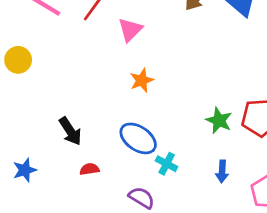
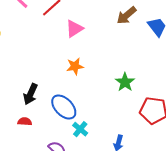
green star: (219, 120) -> (125, 82), moved
black arrow: (70, 131) -> (31, 94), moved, turned 45

